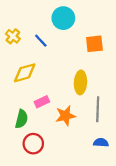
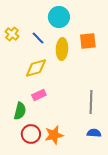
yellow diamond: (25, 73) -> (36, 68), moved
yellow ellipse: (80, 82) -> (62, 49), moved
orange star: (65, 116) -> (54, 135), moved

